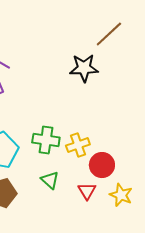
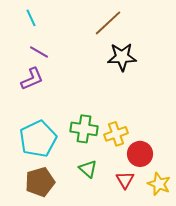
brown line: (109, 34) -> (108, 23), moved

